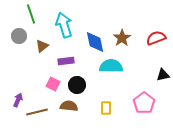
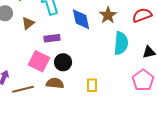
cyan semicircle: (111, 66) -> (121, 43), moved, turned 95
pink square: (53, 84) -> (39, 61), size x1.5
pink pentagon: (144, 103) -> (143, 80), moved

